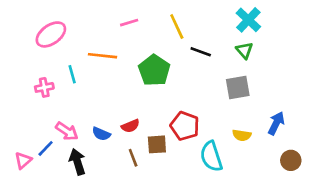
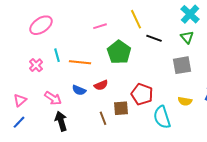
pink line: (129, 23) -> (100, 26), moved
orange line: (103, 56) -> (80, 62), moved
pink cross: (44, 87) -> (36, 65), turned -32
red semicircle: (130, 126) -> (101, 85), moved
blue semicircle: (101, 134) -> (79, 90), moved
blue line: (46, 148) -> (19, 122), moved
pink triangle: (23, 160) -> (20, 100), moved

